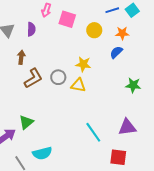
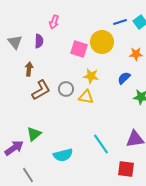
pink square: (67, 19) -> (79, 49), moved
yellow circle: (94, 30) -> (102, 42), size x1.5
orange star: (122, 33) -> (136, 54), moved
blue semicircle: (116, 52) -> (124, 78), moved
cyan semicircle: (42, 153) -> (63, 155), moved

